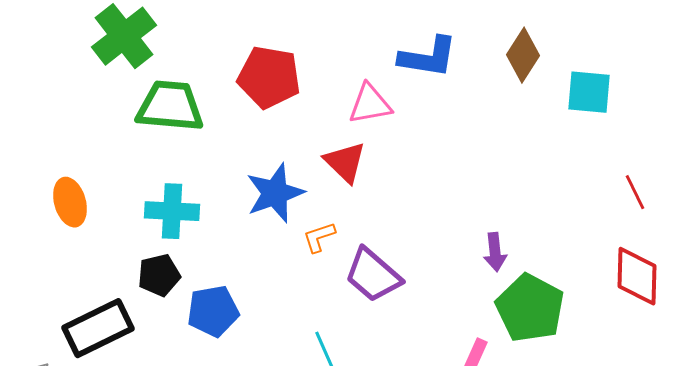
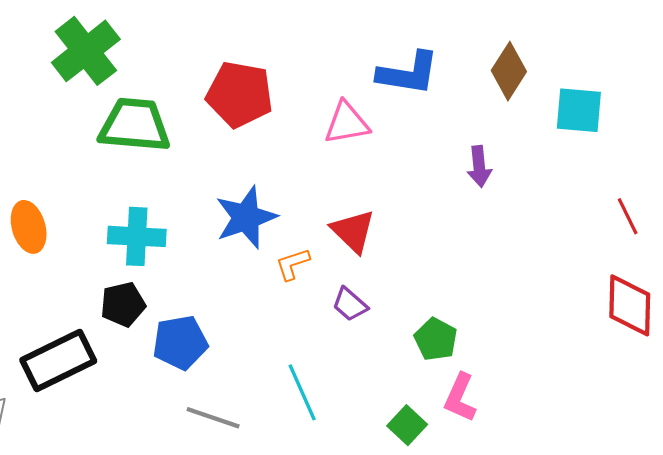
red triangle: (345, 162) -> (353, 231), moved
purple arrow: (495, 252) -> (479, 166), moved
purple trapezoid: (373, 275) -> (350, 304), size x0.6
green pentagon: (530, 308) -> (436, 339), moved, size x0.6

